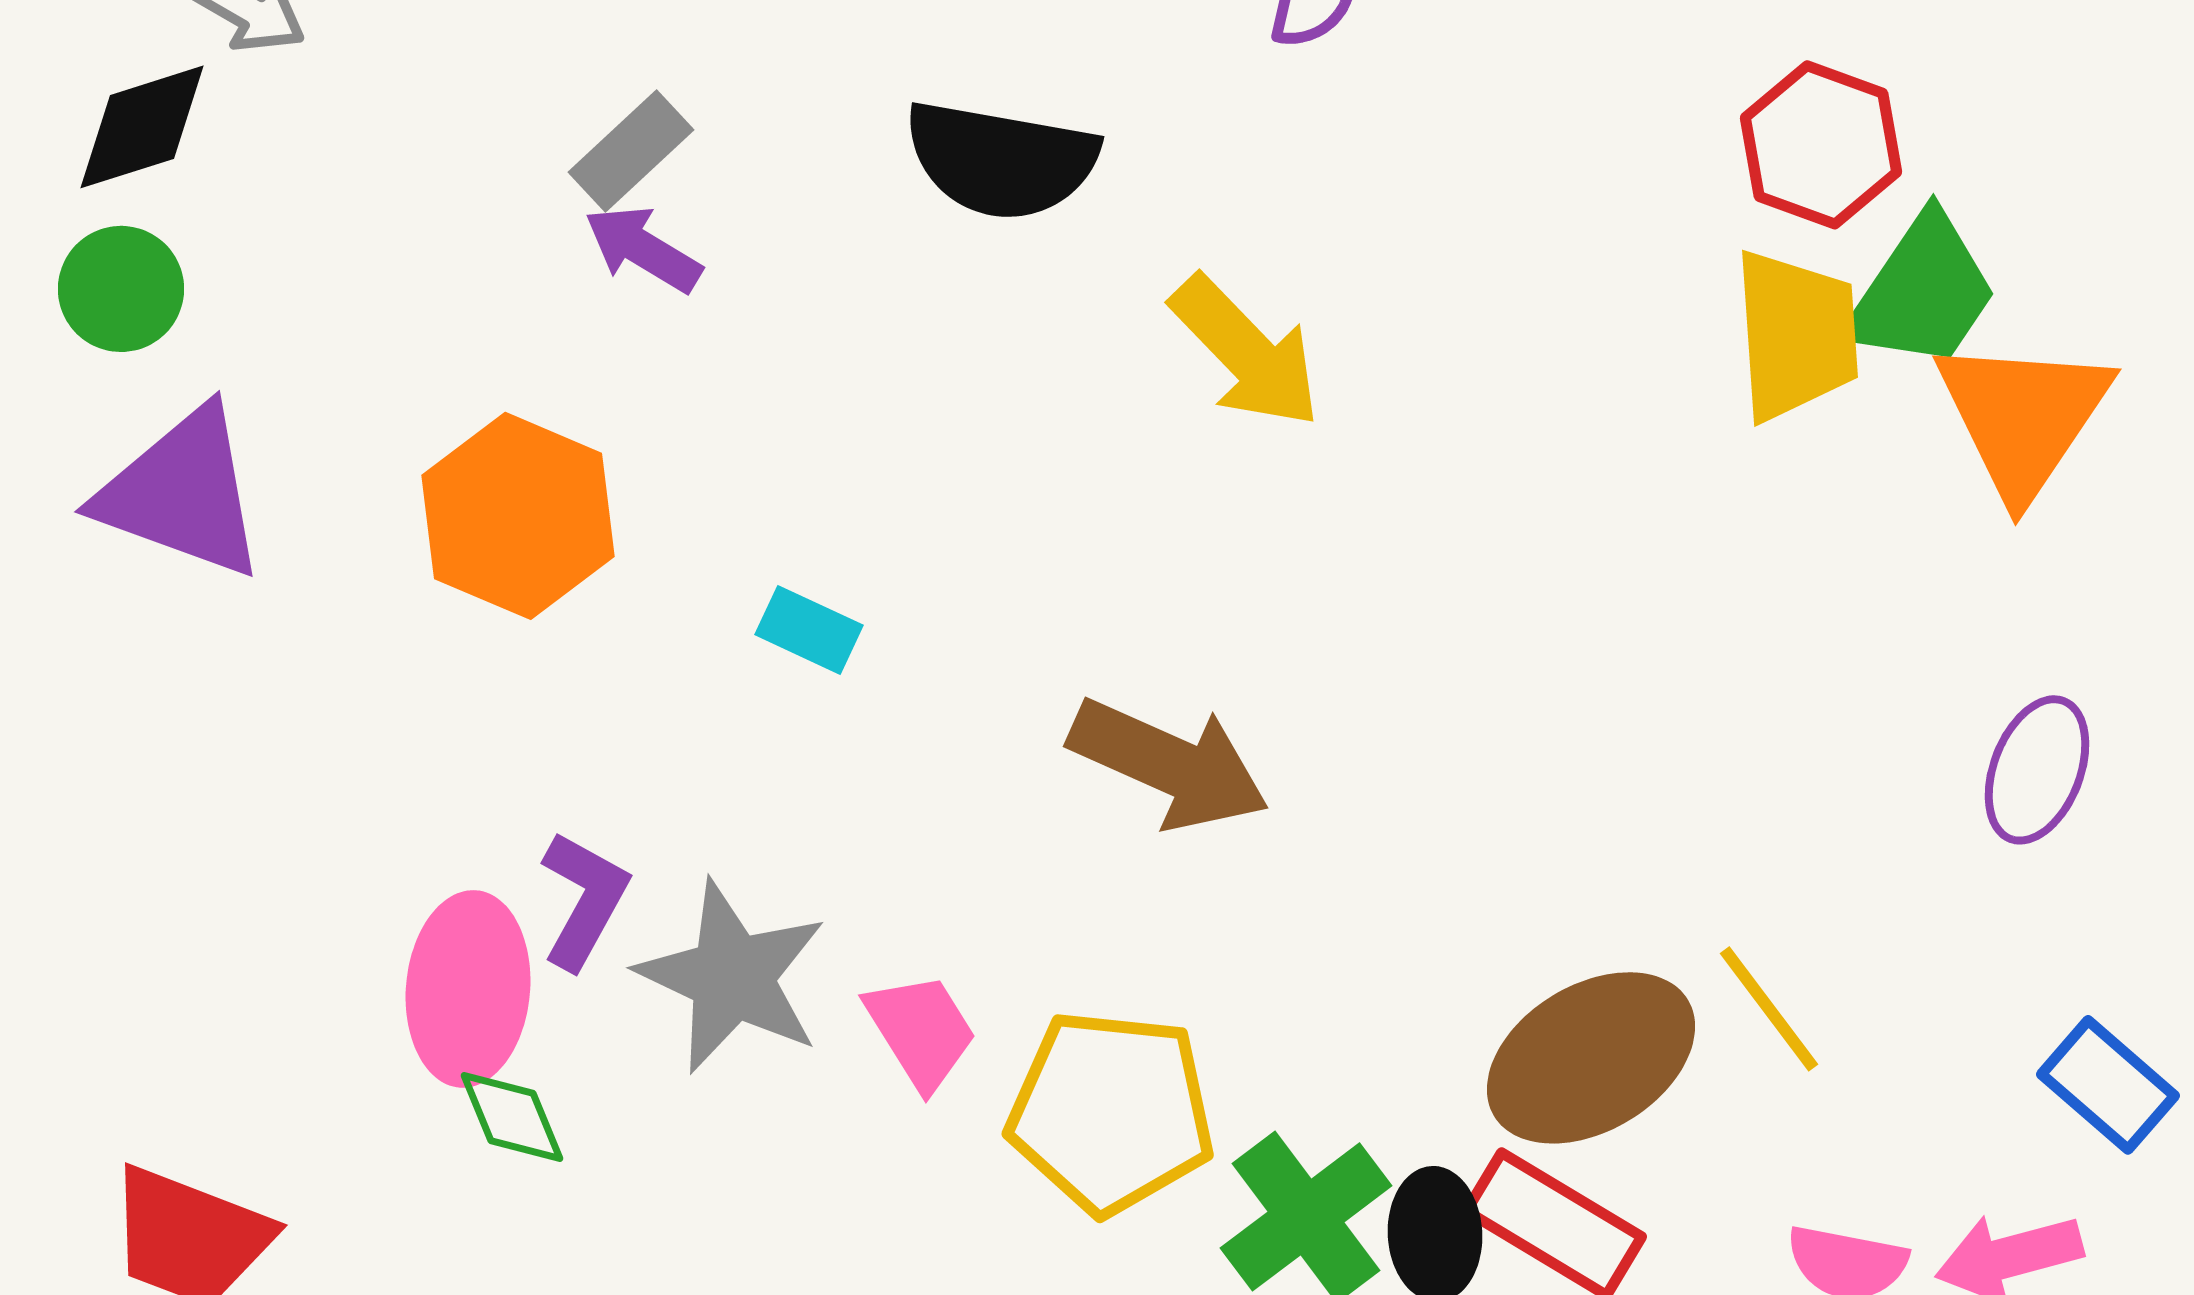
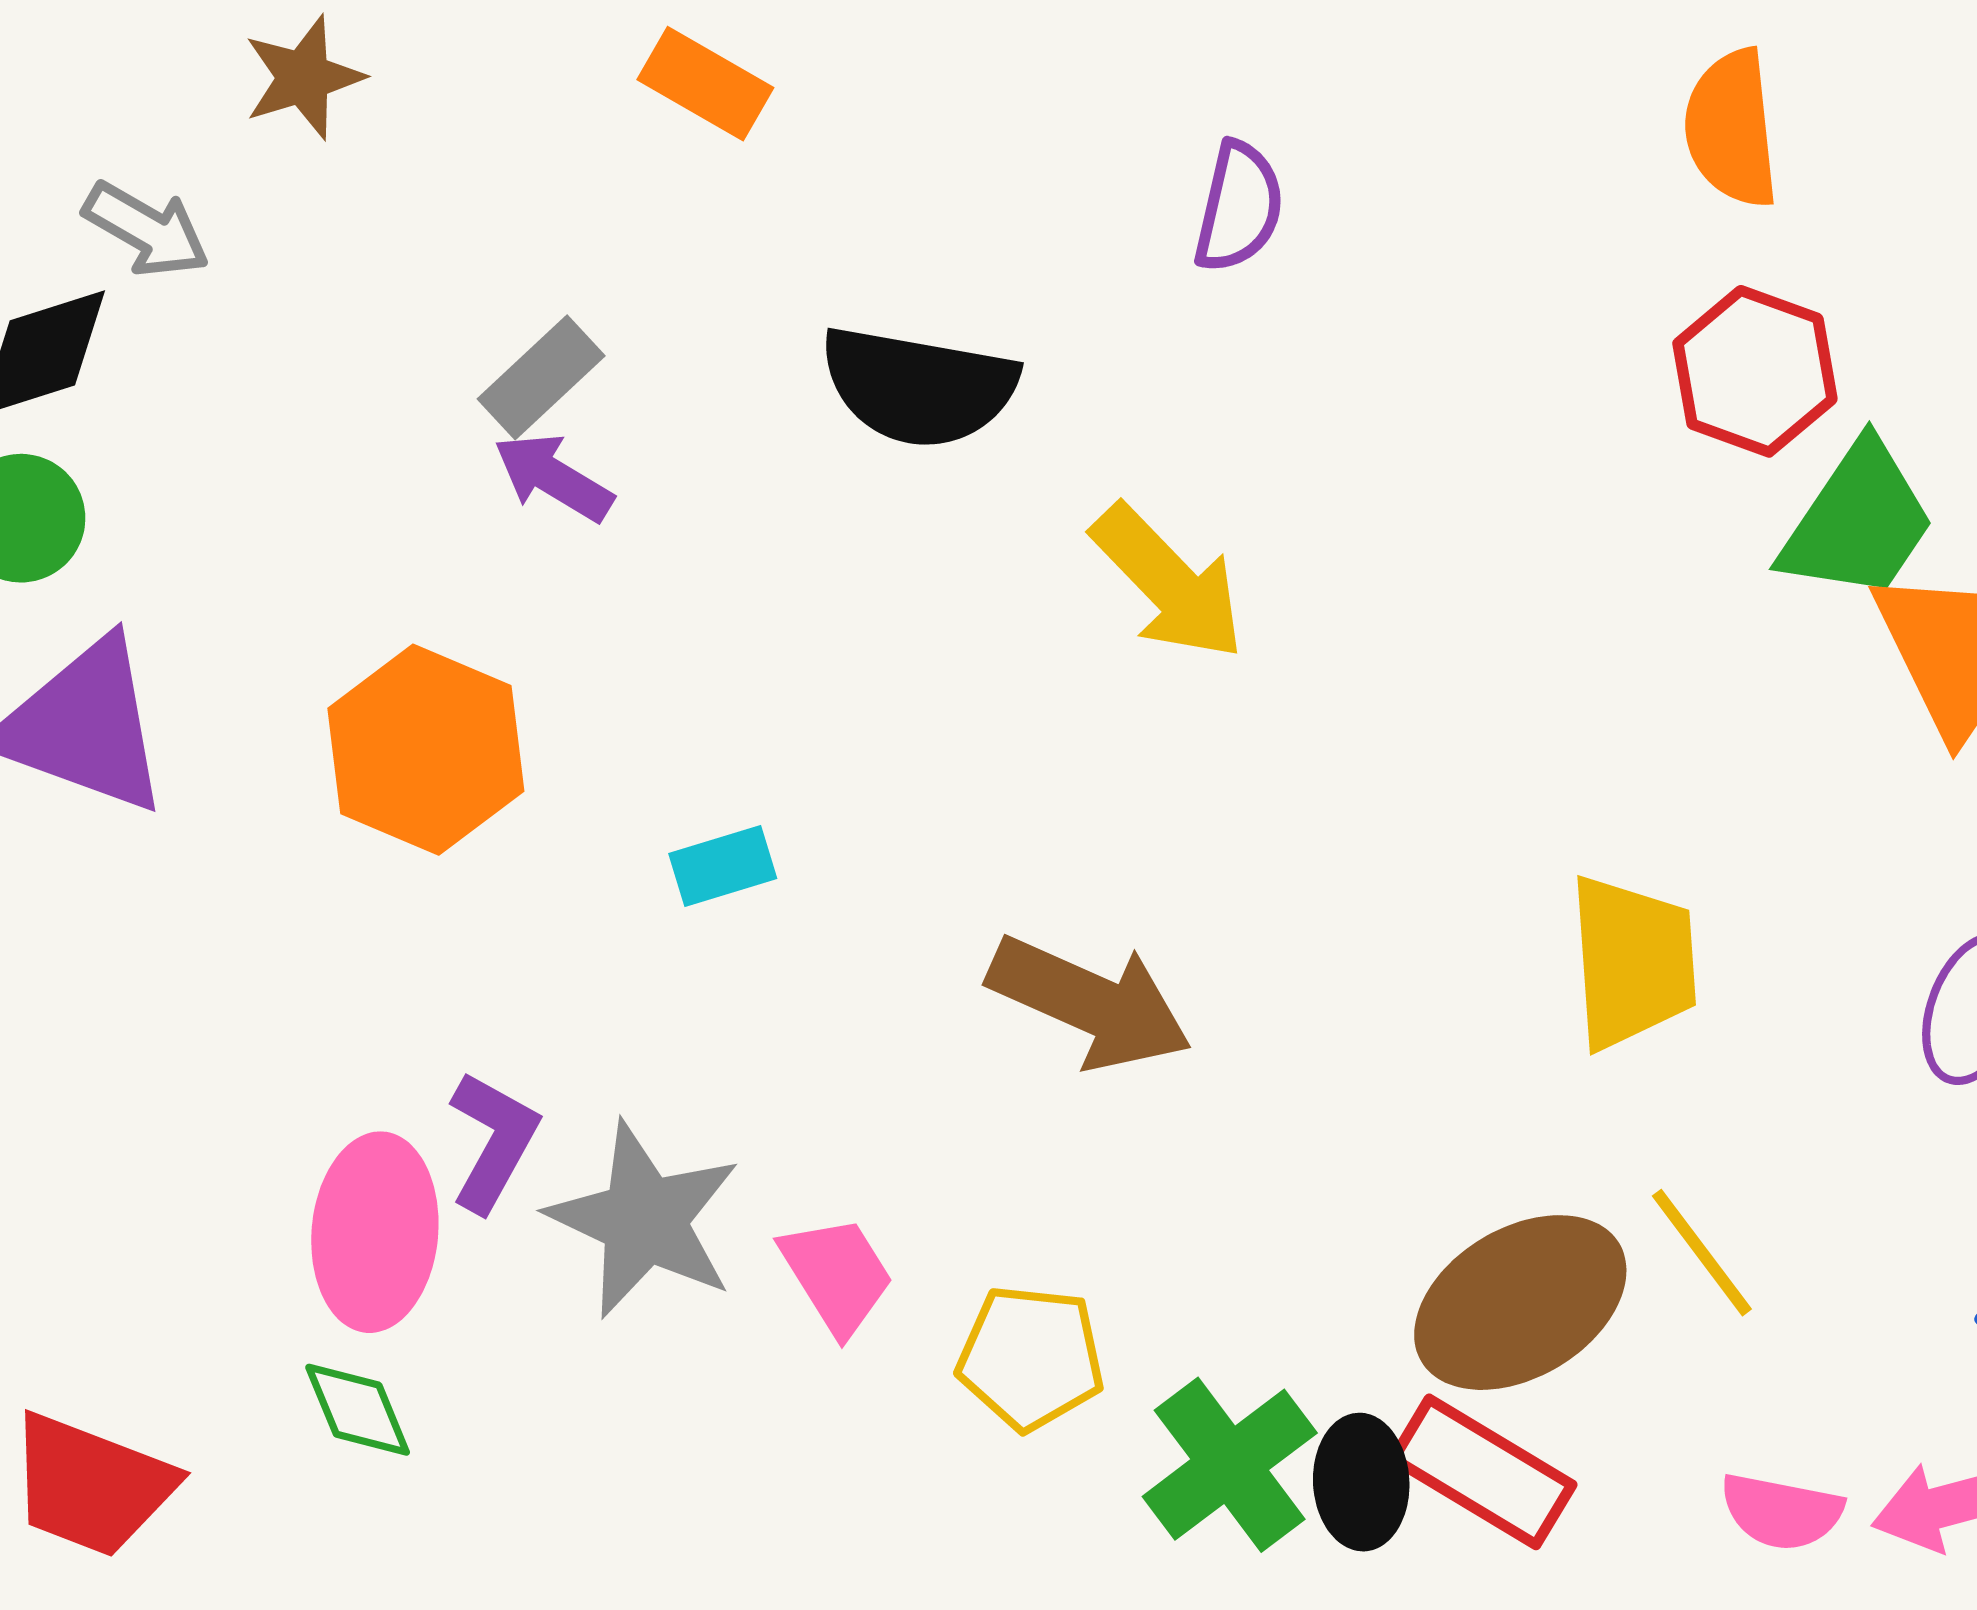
yellow trapezoid: (1796, 335) -> (1633, 962), moved
cyan rectangle: (809, 630) -> (723, 866), turned -42
yellow pentagon: (1111, 1112) -> (1031, 1358), size x0.7
green diamond: (512, 1117) -> (358, 1410), moved

